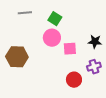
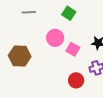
green square: (55, 19) -> (69, 13), moved
pink square: (70, 49) -> (73, 49), turned 32

